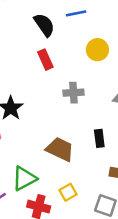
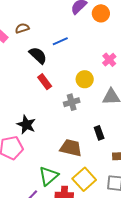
yellow circle: (97, 50) -> (85, 79), moved
yellow square: (68, 192) -> (84, 179), size x1.6

